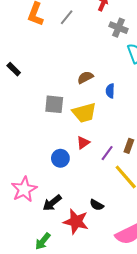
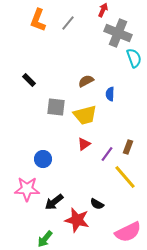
gray cross: (118, 28) -> (118, 33), size x1.5
black rectangle: (14, 69) -> (29, 80), moved
blue circle: (60, 158) -> (43, 159), moved
pink star: (24, 189) -> (27, 189), turned 30

